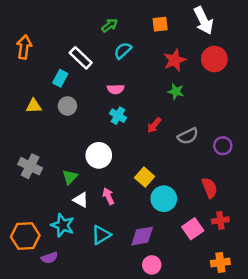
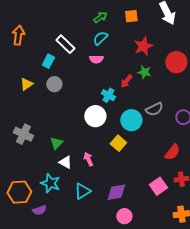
green arrow: (110, 25) -> (100, 17), moved
red circle: (214, 59) -> (176, 62), moved
pink semicircle: (116, 89) -> (96, 59), moved
yellow triangle: (34, 106) -> (26, 84), turned -32
cyan cross: (118, 116) -> (108, 95), moved
red arrow: (154, 125) -> (126, 81), moved
white circle: (99, 155) -> (95, 116), moved
red semicircle: (210, 188) -> (172, 152), turned 60
cyan circle: (164, 199) -> (131, 120), moved

